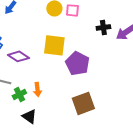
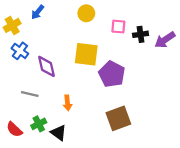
pink square: (72, 10) -> (118, 27), moved
purple diamond: (18, 56) -> (46, 66), turned 45
green cross: (19, 94) -> (39, 124), moved

